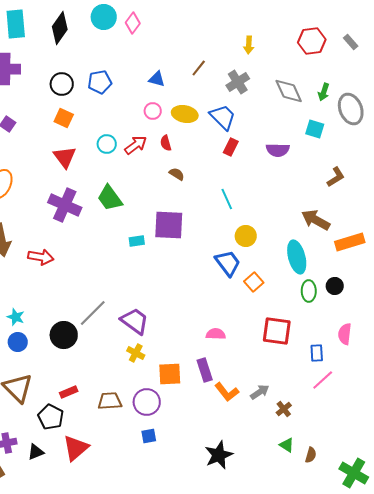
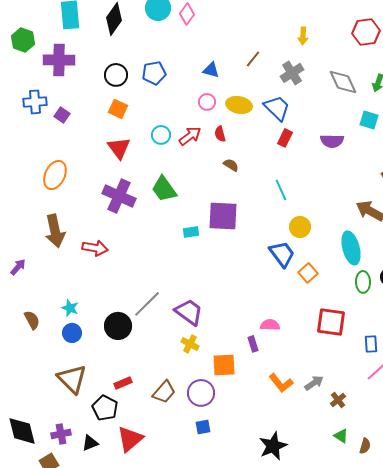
purple rectangle: (205, 370) -> (253, 344), moved, size x0.7
brown trapezoid: (110, 401) -> (164, 392), turned 135

